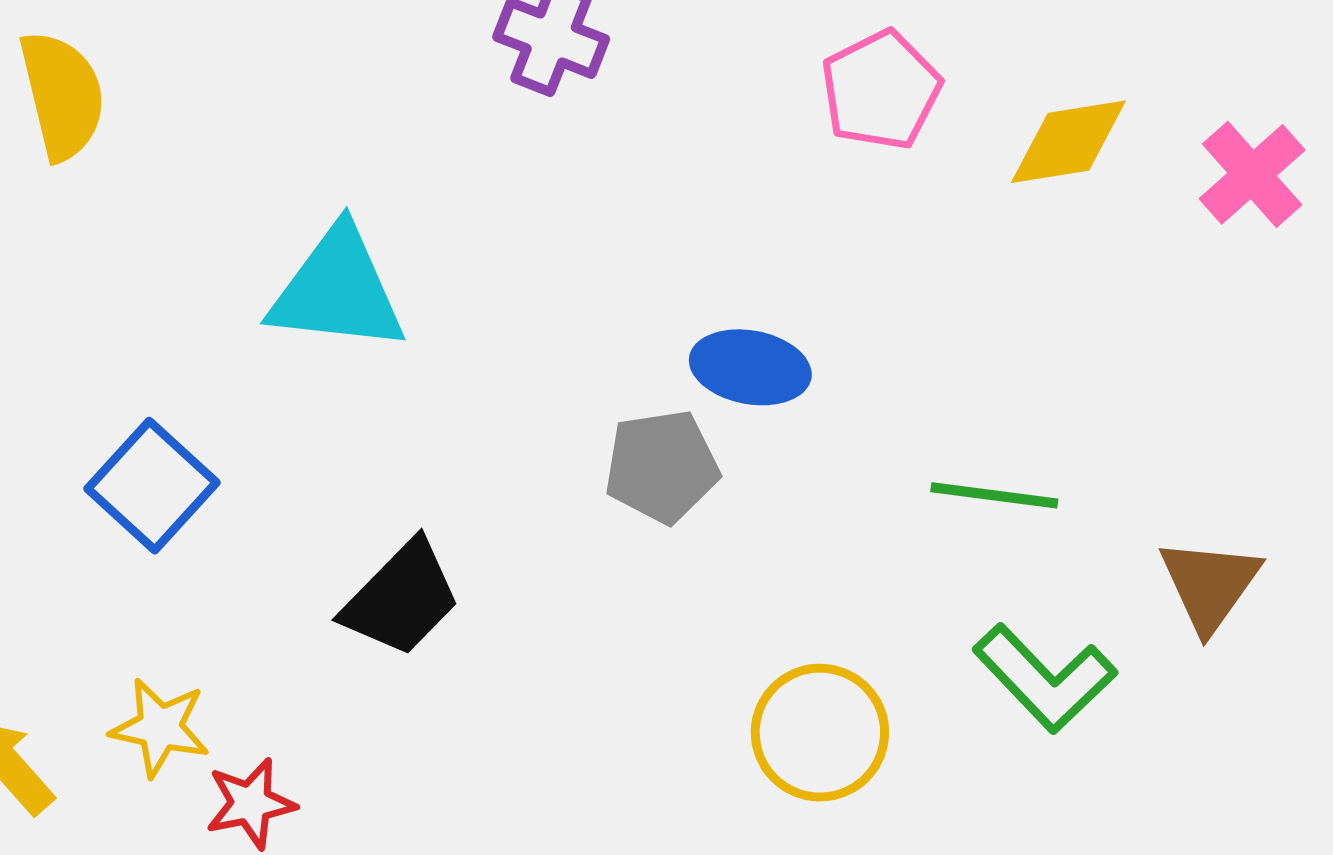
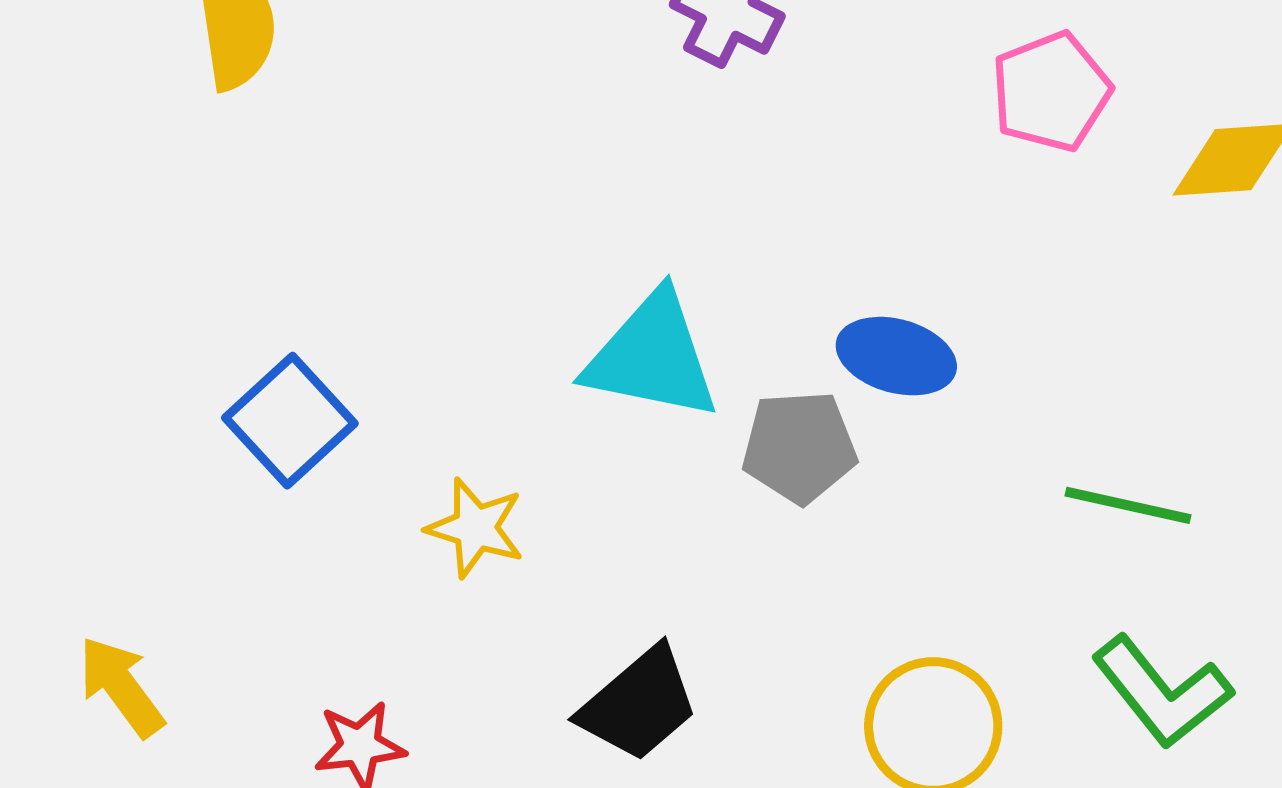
cyan triangle: (337, 290) -> (652, 356), moved
black trapezoid: (401, 598) -> (639, 704), moved
yellow star: (160, 727) -> (475, 528), moved

